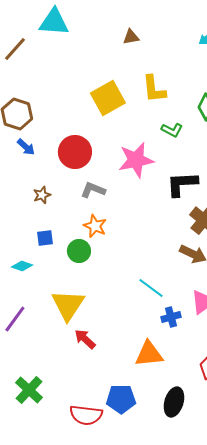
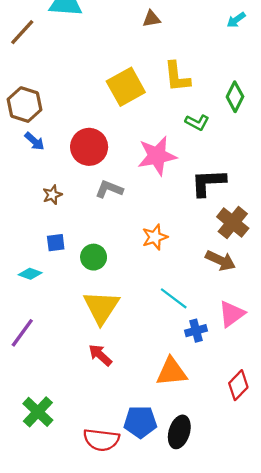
orange star: (95, 226) -> (155, 237), moved, turned 30
yellow triangle: (68, 305) -> (101, 307), moved
black ellipse: (174, 402) -> (179, 432), moved

